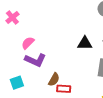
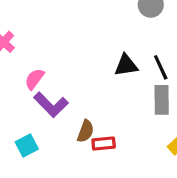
purple L-shape: (35, 60) -> (51, 105), turned 30

